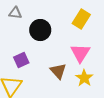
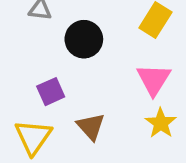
brown triangle: (58, 71) -> (91, 127), moved

